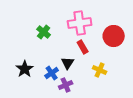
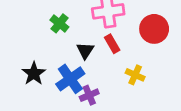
black triangle: (68, 63) -> (85, 51), moved
blue cross: (52, 73) -> (70, 79), size x1.5

